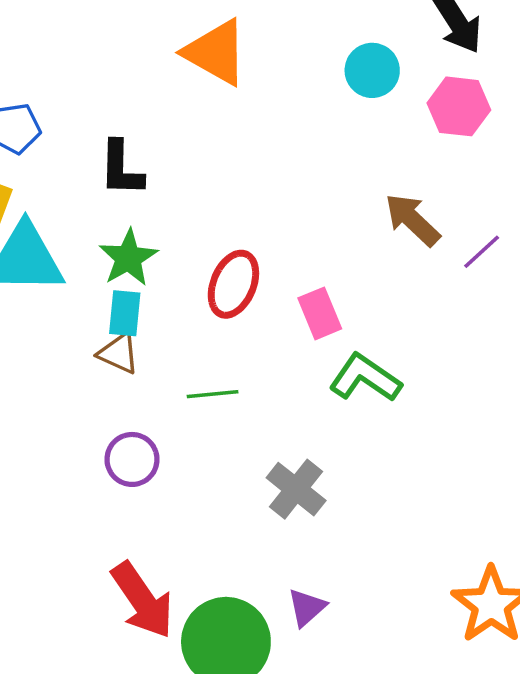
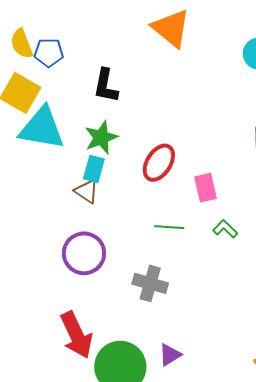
green L-shape: (365, 378) -> (225, 229), size x0.6
green line: (213, 394) -> (169, 227), moved
purple circle: (132, 459) -> (84, 253), size x1.4
gray cross: (296, 489) -> (150, 283), moved, turned -32

